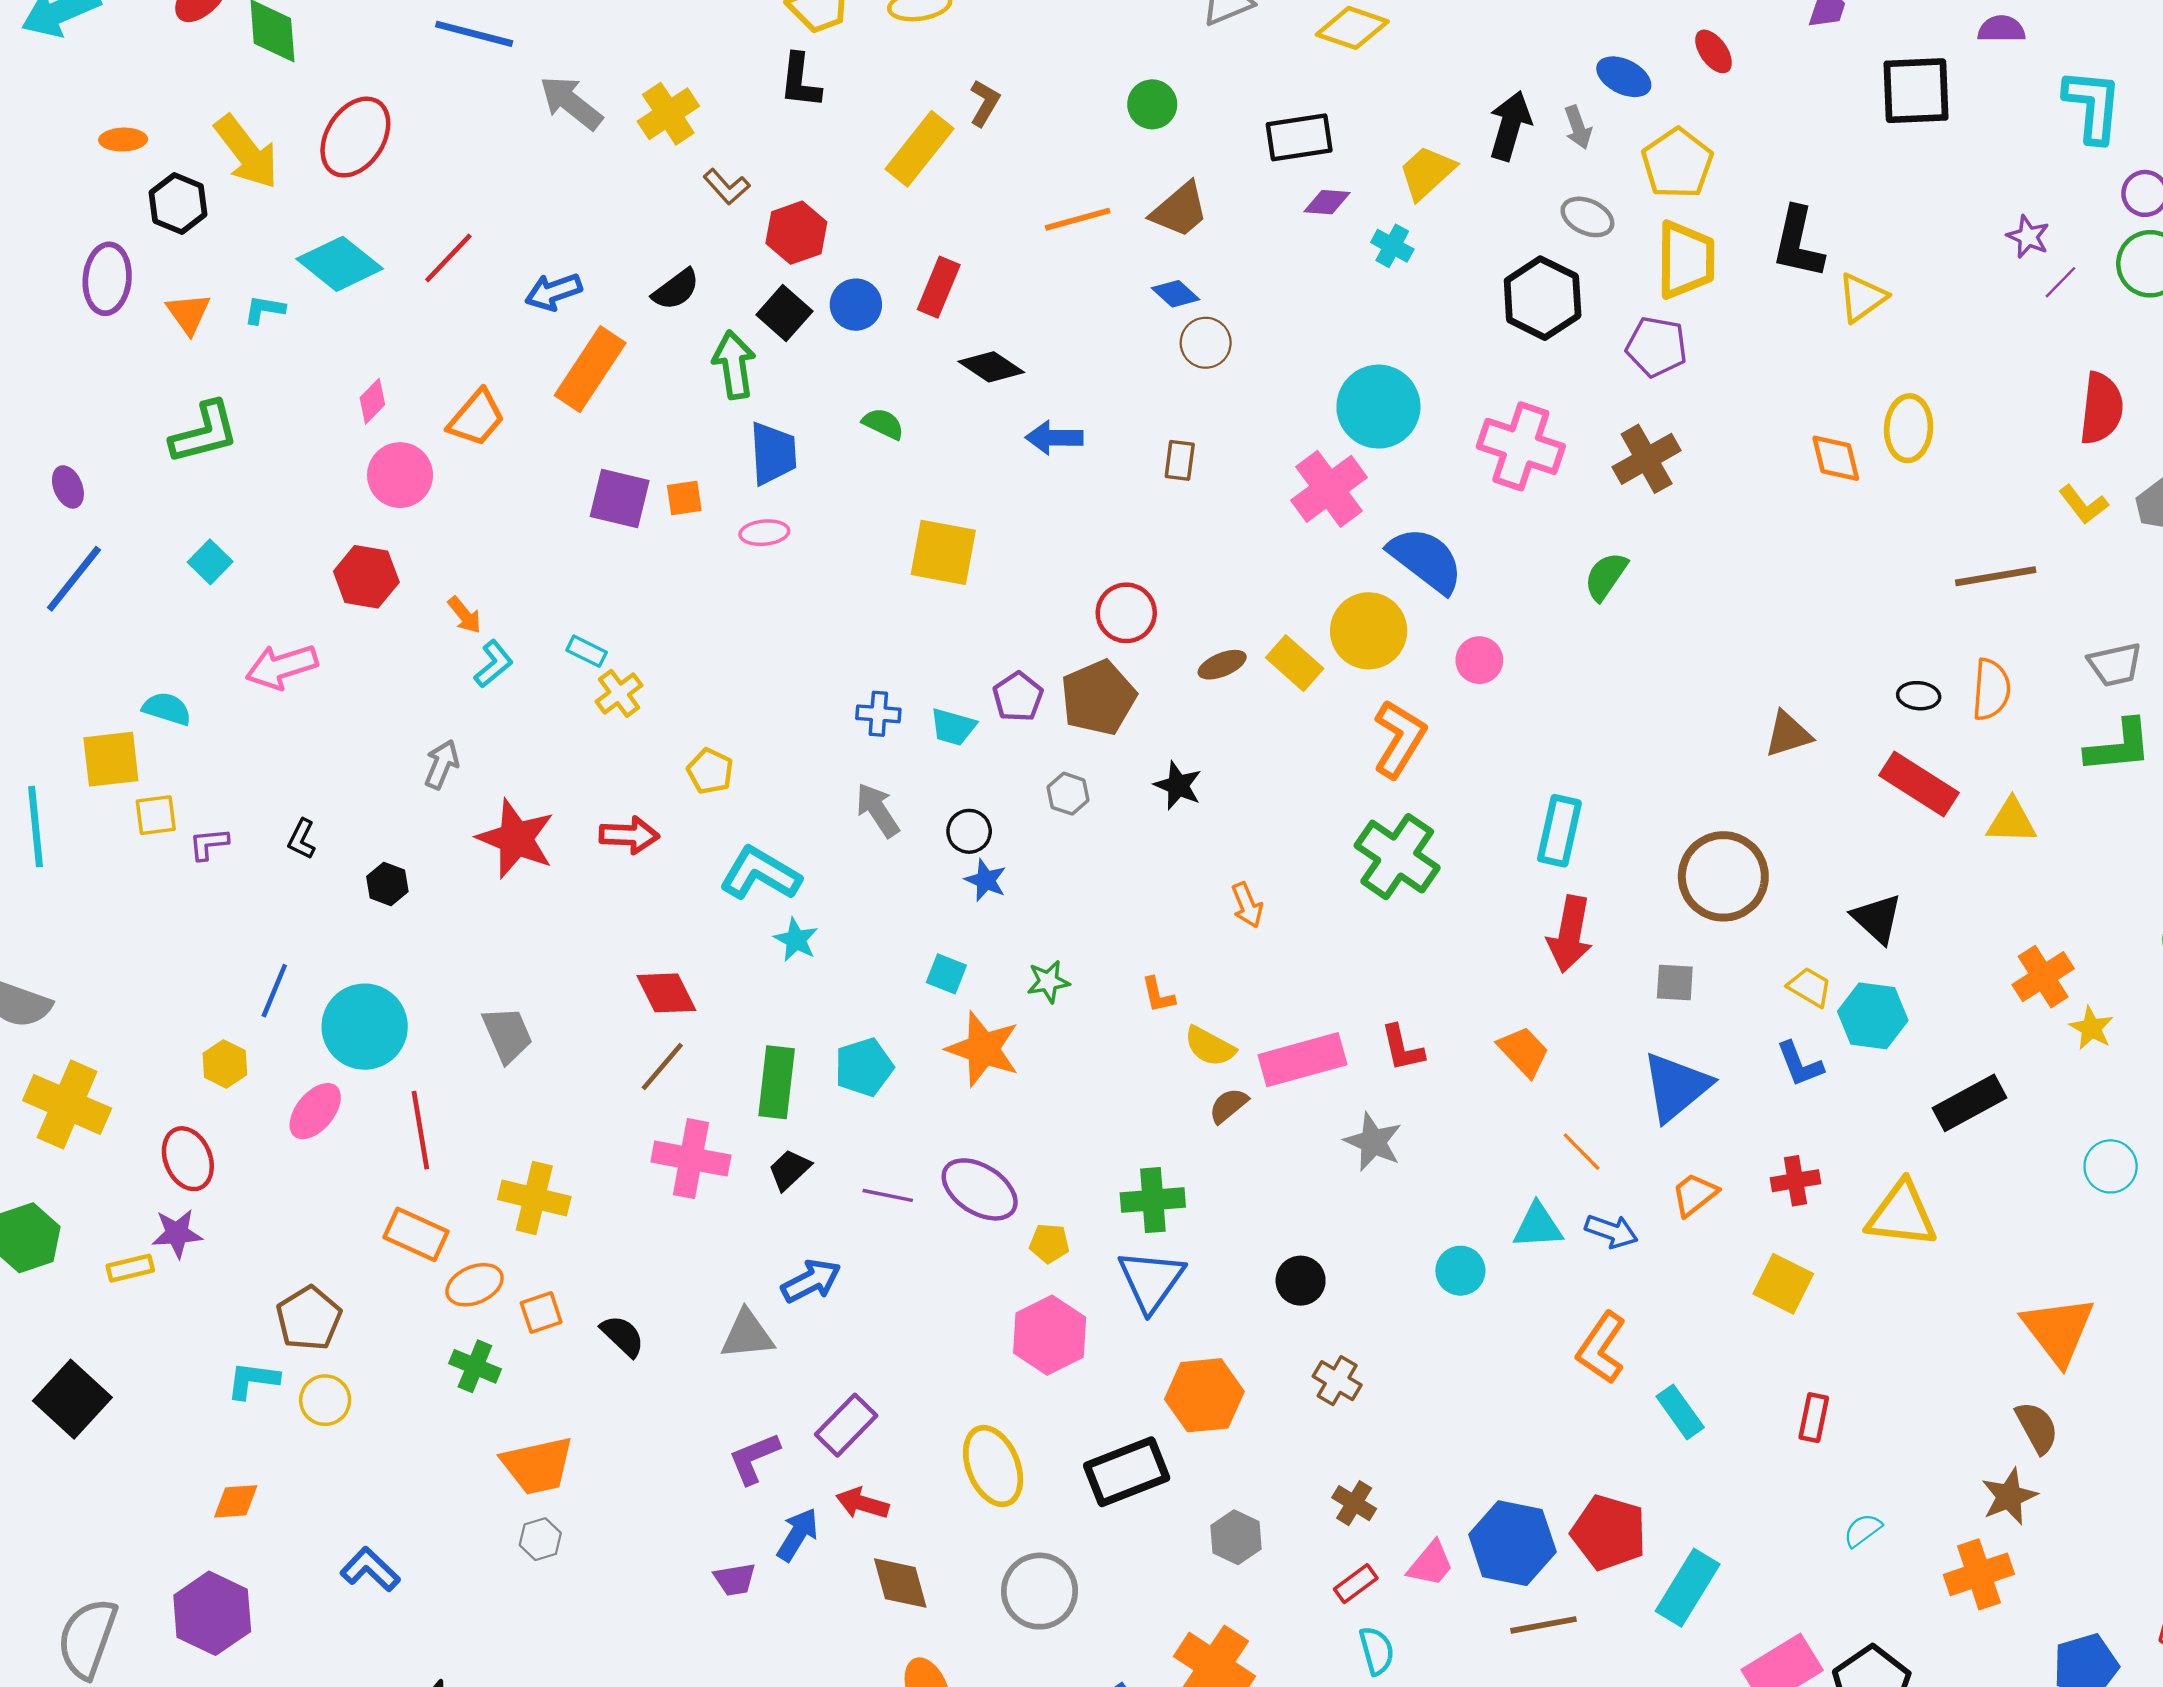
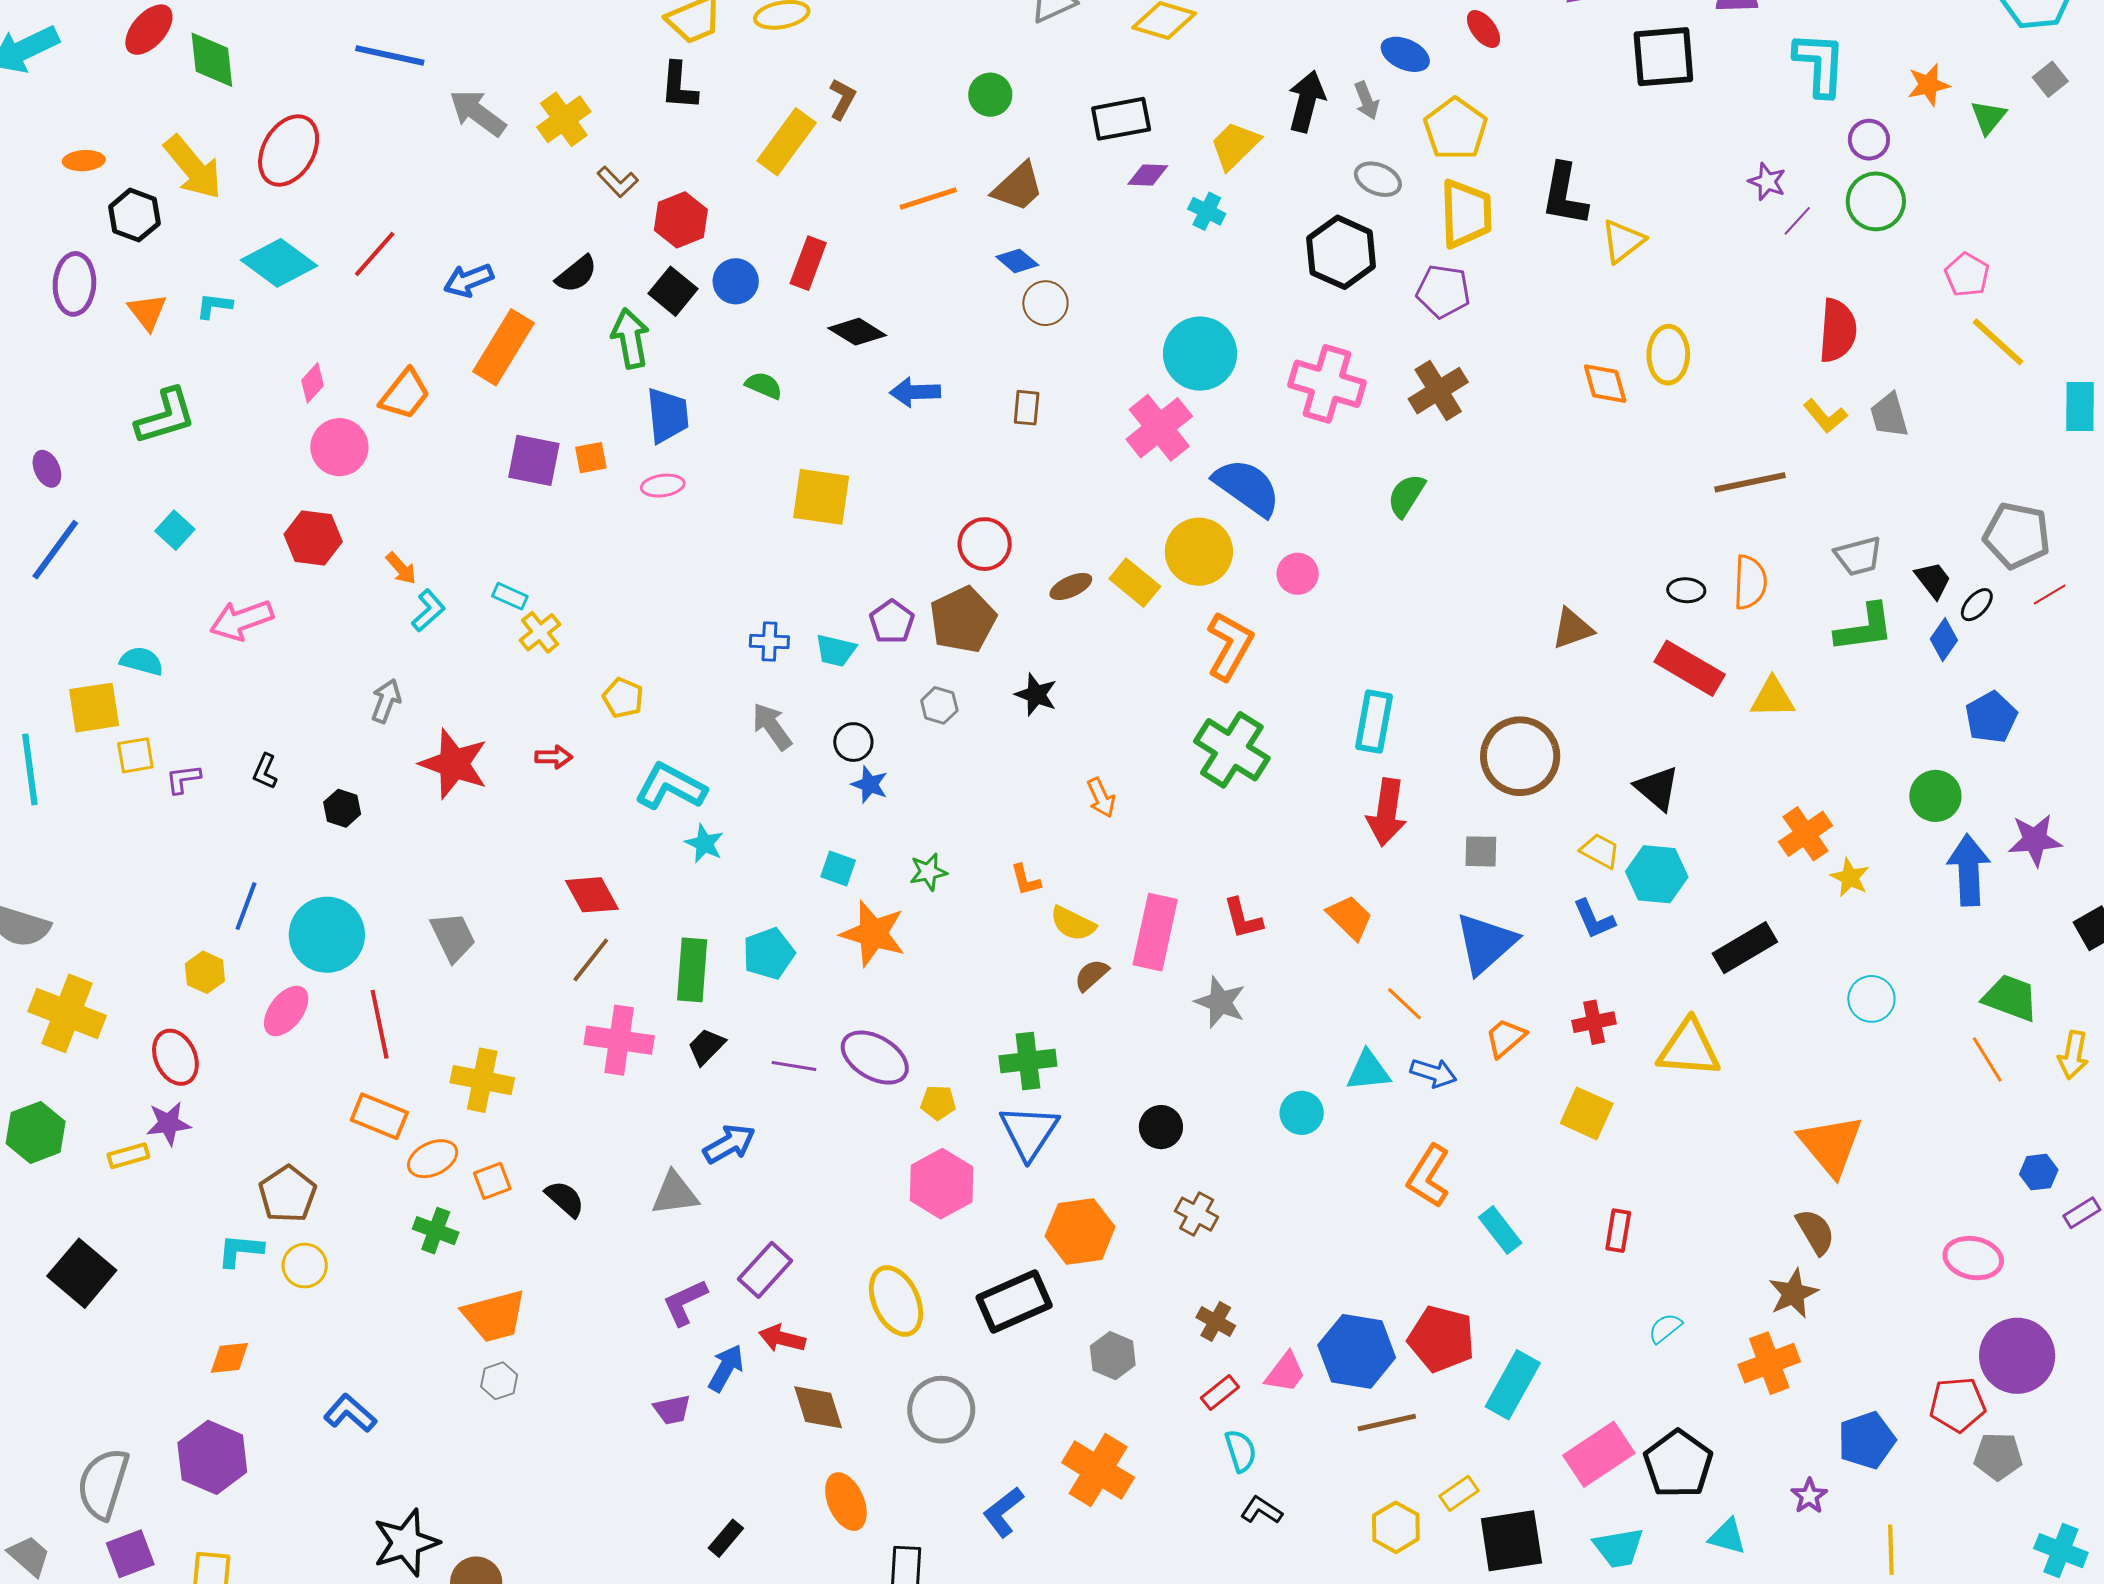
red arrow: (629, 835) -> (554, 757), size x0.7
pink rectangle: (1302, 1060) -> (1155, 932), turned -60

